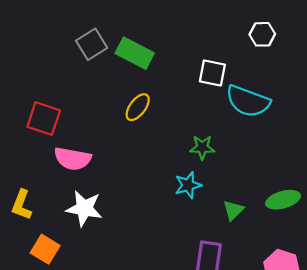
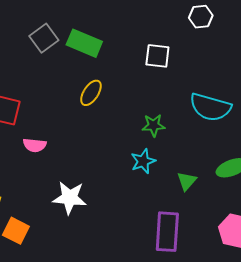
cyan semicircle: (248, 101) -> (210, 107), moved
pink semicircle: (73, 159) -> (35, 145), size x0.7
white star: (84, 208) -> (70, 198), moved

